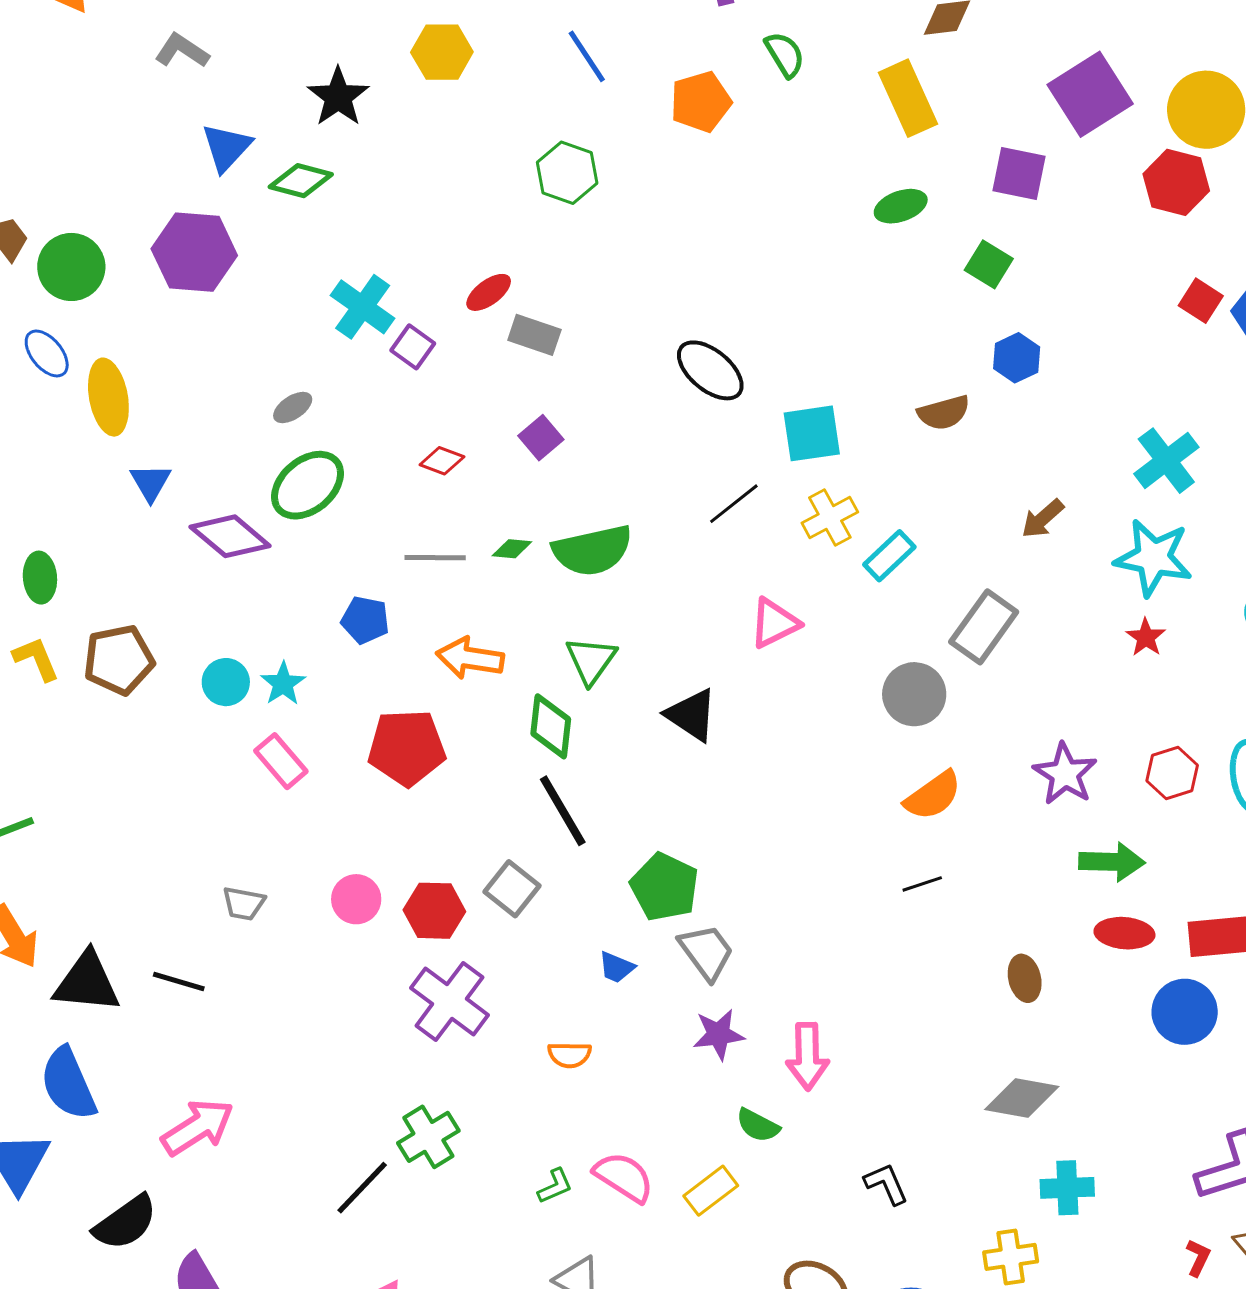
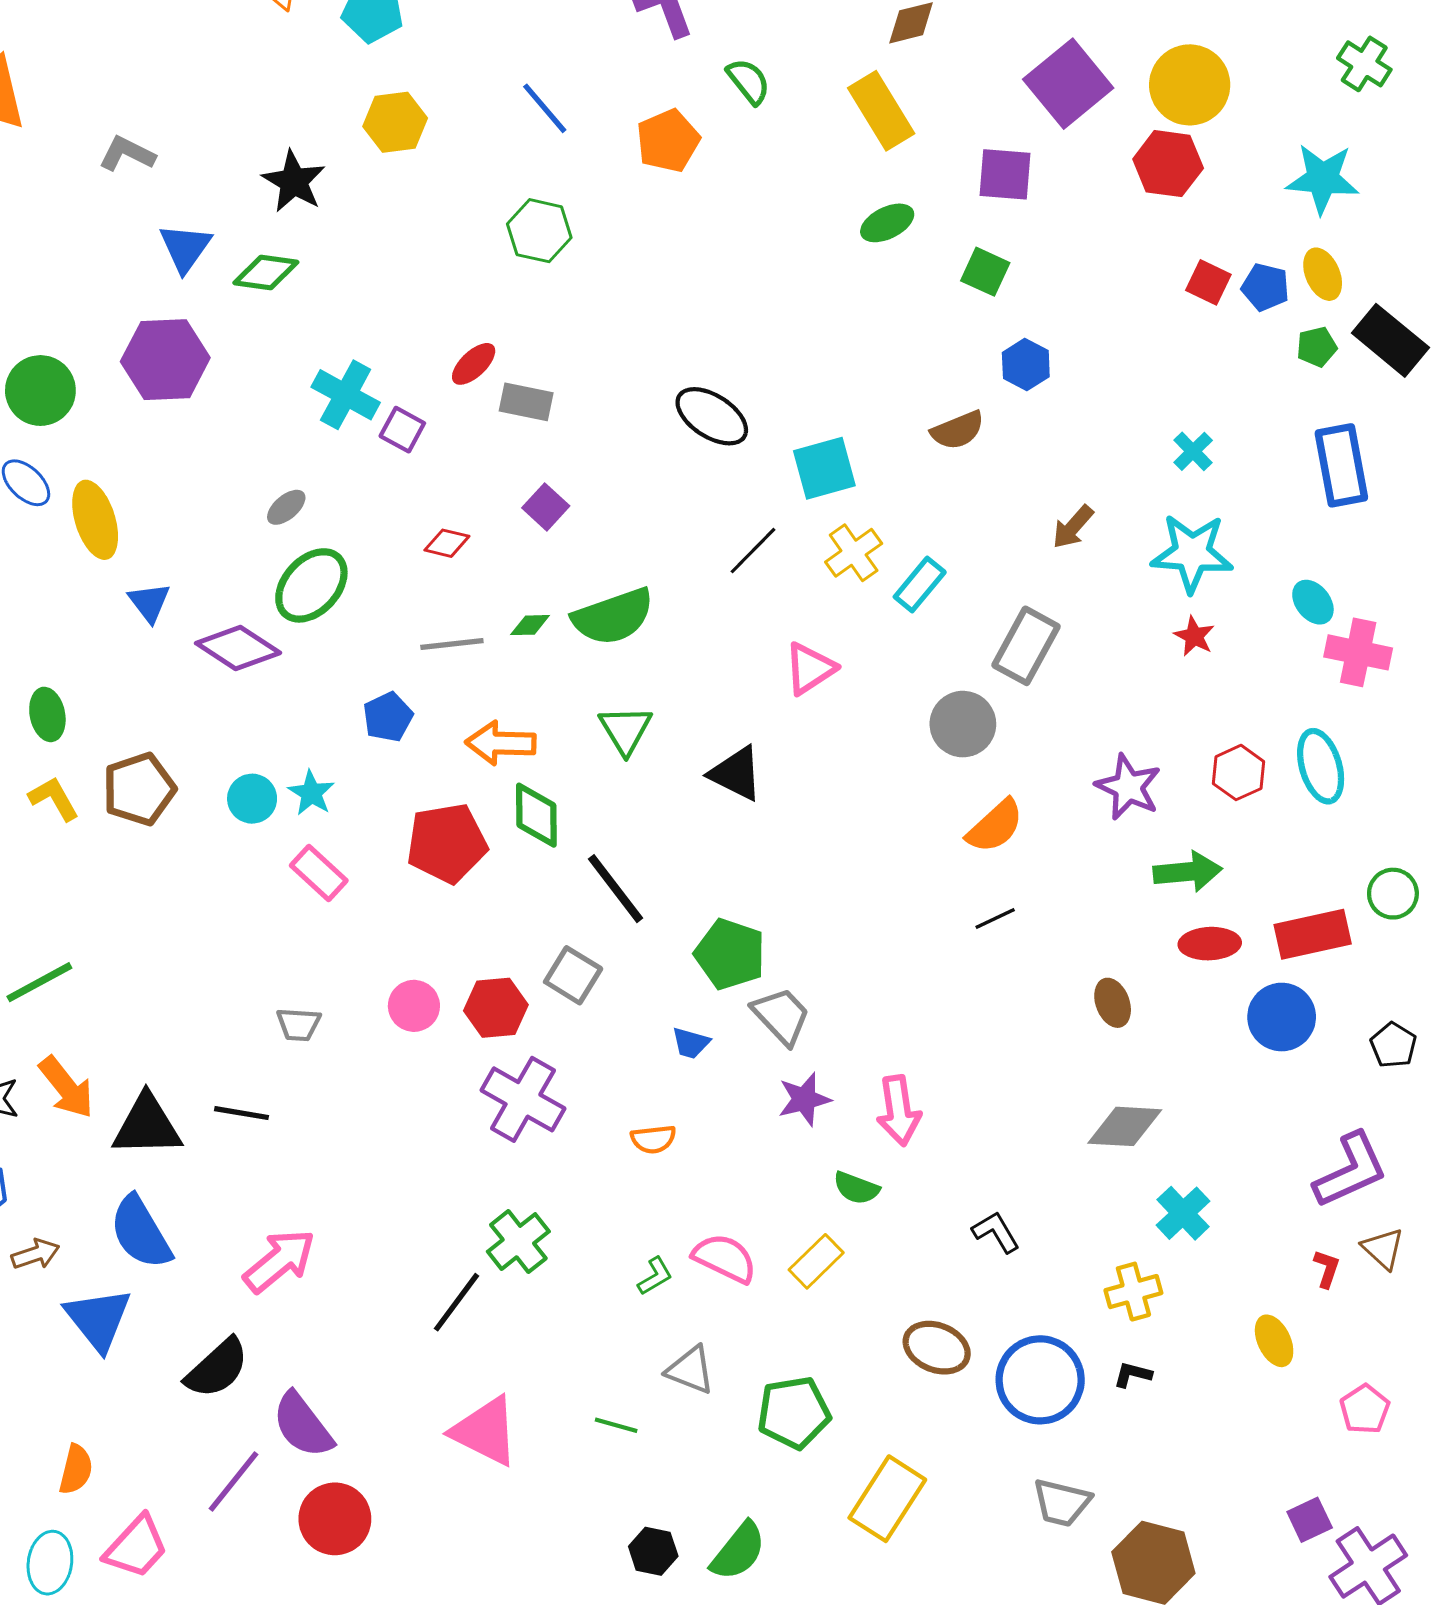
cyan cross: (1166, 461) -> (1193, 451), size x0.6
blue pentagon: (365, 620) -> (388, 717), turned -30
green diamond: (551, 726) -> (536, 815), moved
cyan cross: (1067, 1188) -> (1183, 1213), turned -34

